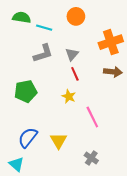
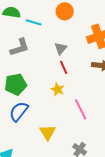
gray L-shape: (43, 53) -> (20, 47), moved
blue semicircle: (28, 137) -> (19, 111), moved

